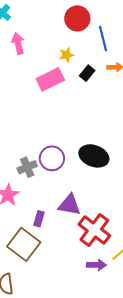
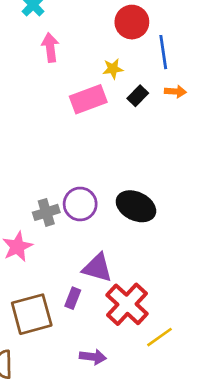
purple rectangle: (39, 219) -> (73, 298), moved
brown square: (24, 244) -> (32, 314), turned 32
purple arrow: (96, 265) -> (93, 357), moved

